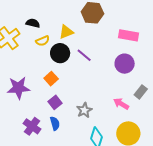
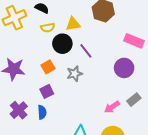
pink arrow: (121, 104) -> (112, 107), turned -77
gray star: (84, 110) -> (75, 74), moved

